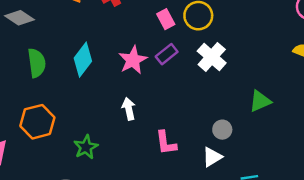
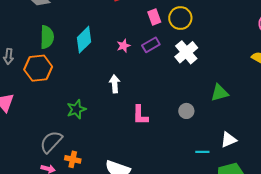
pink star: (133, 60) -> (124, 46), size x0.6
orange hexagon: (37, 122) -> (38, 68), moved
white triangle: (212, 157) -> (228, 140), moved

